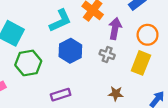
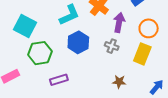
purple rectangle: (61, 95) -> (59, 80), moved

